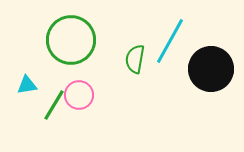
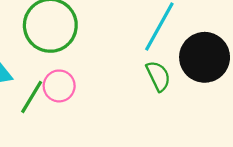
green semicircle: (135, 59) -> (158, 76), moved, turned 144

